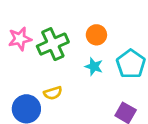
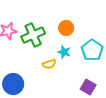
yellow semicircle: (53, 93) -> (49, 64), moved

